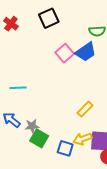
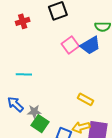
red cross: (11, 24) -> (23, 21), moved, turned 32
yellow rectangle: (85, 109) -> (85, 99), turned 70

